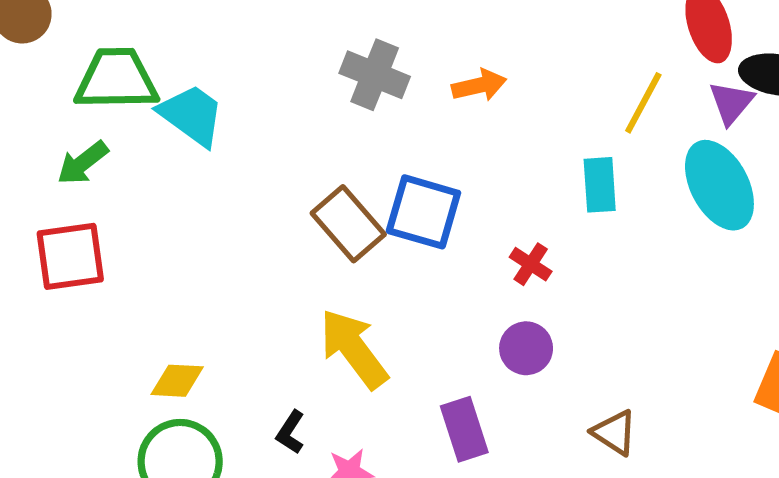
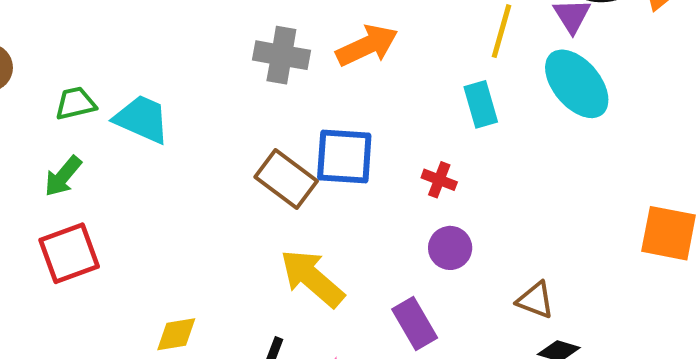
green trapezoid: (116, 79) -> (76, 103), size x0.6
orange arrow: (479, 85) -> (367, 46), size x1.4

